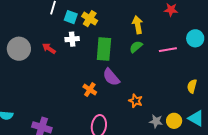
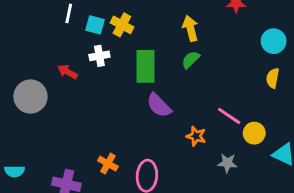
gray circle: (19, 49) -> (30, 97), moved
pink line: (168, 50) -> (229, 116), moved, turned 48
yellow semicircle: (192, 86) -> (273, 78), moved
orange cross: (90, 90) -> (108, 164), moved
yellow circle: (174, 121) -> (254, 133), moved

